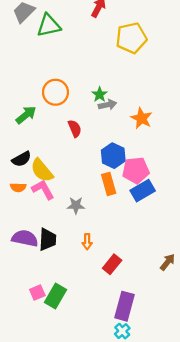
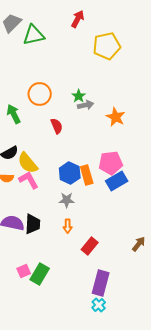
green arrow: (26, 115) -> (14, 114), turned -78
blue hexagon: (113, 156) -> (70, 173), moved
gray star: (76, 205) -> (67, 200), moved

